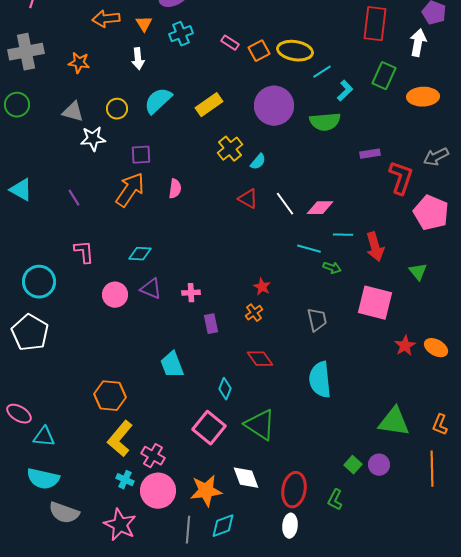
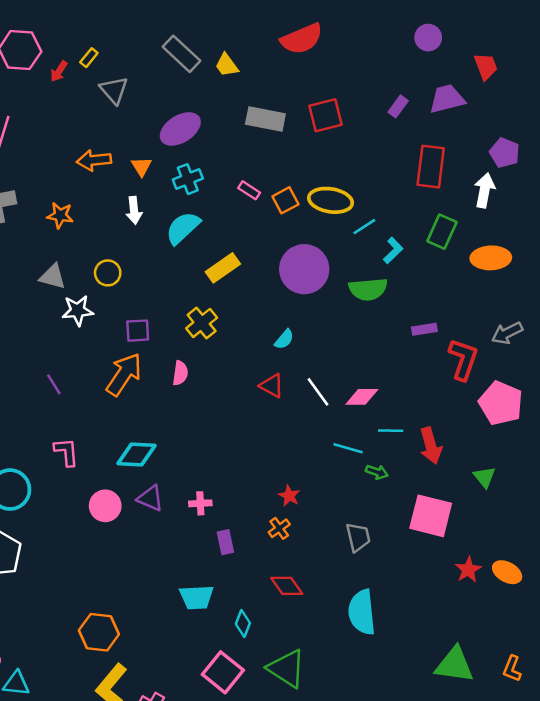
cyan semicircle: (158, 101) -> (183, 228), moved
yellow cross: (230, 149) -> (202, 323), moved
cyan diamond: (140, 254) -> (136, 454), size x1.4
cyan trapezoid: (172, 365) -> (197, 597), moved, turned -72

